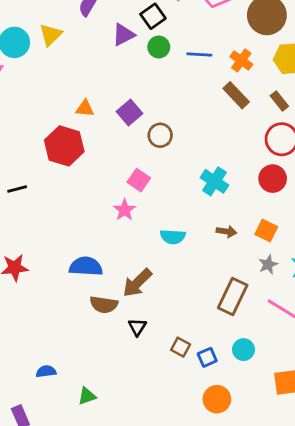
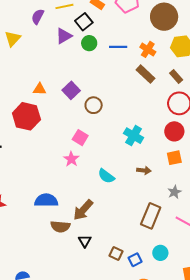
orange square: (266, 231) -> (174, 158), moved, turned -35
cyan semicircle: (173, 237) -> (106, 176), turned 36

